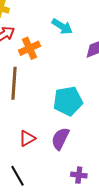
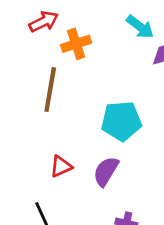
cyan arrow: (62, 26) -> (140, 27), moved

